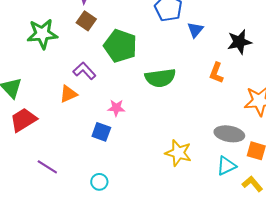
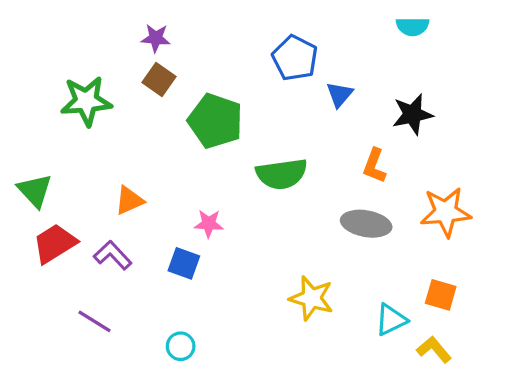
purple L-shape: (84, 71) -> (113, 255), moved
gray ellipse: (229, 134) -> (366, 224), moved

